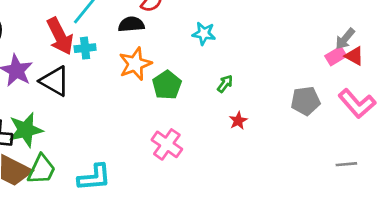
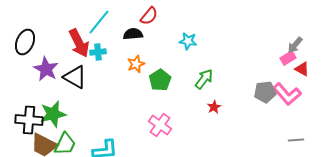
red triangle: (354, 56) -> (302, 69), moved
orange star: (135, 64) -> (136, 64), size x0.7
green arrow: (225, 84) -> (204, 79), size x1.5
pink L-shape: (357, 103) -> (287, 94), moved

